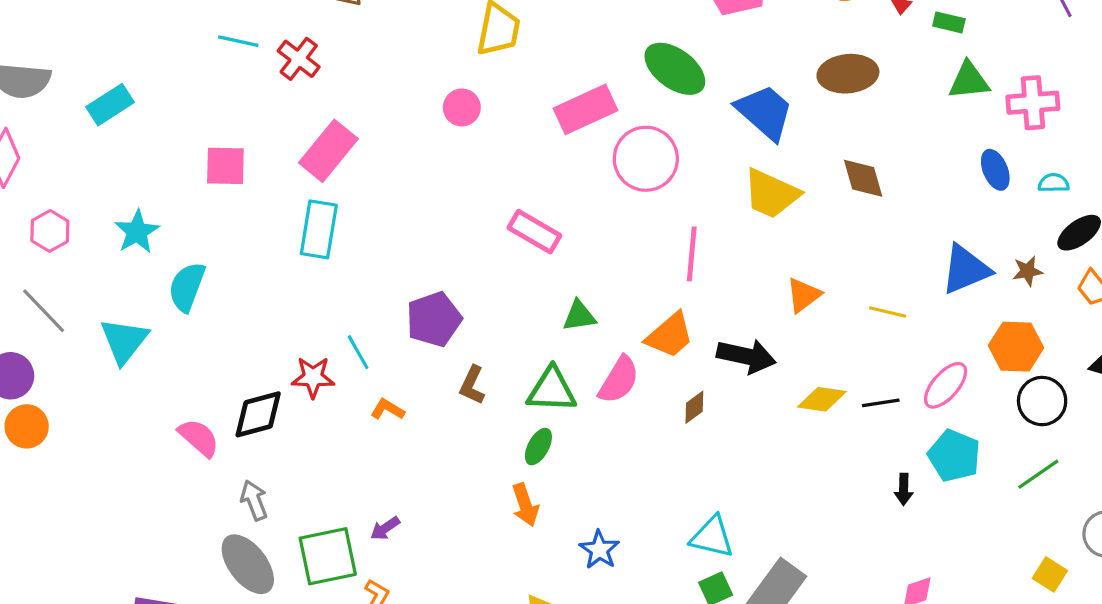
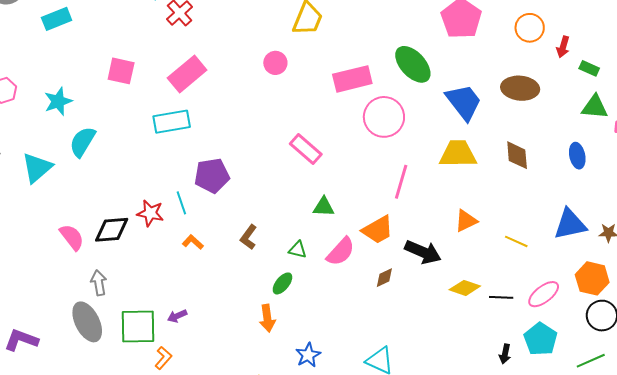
blue ellipse: (995, 170) -> (577, 156), moved
yellow trapezoid: (771, 194) -> (458, 154), turned 144
cyan rectangle: (319, 229) -> (172, 122), turned 60
purple pentagon: (434, 319) -> (212, 176), moved
green triangle: (552, 390) -> (298, 250), size x0.6

